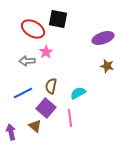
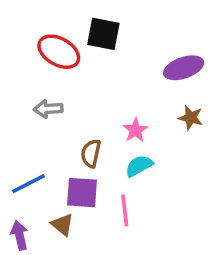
pink star: (46, 52) -> (135, 130), moved
blue line: (23, 93) -> (28, 184), moved
purple square: (46, 108) -> (82, 193), turned -36

